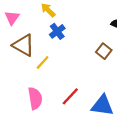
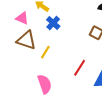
pink triangle: (12, 18) -> (22, 18), moved, turned -32
red line: (70, 96) -> (80, 68), moved

